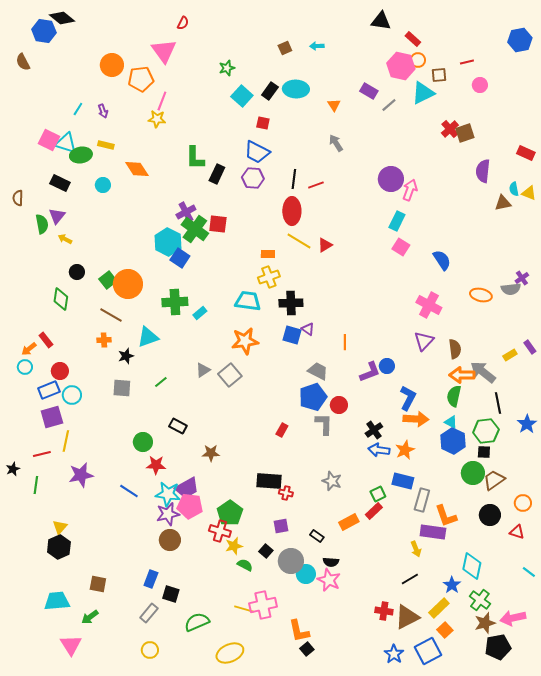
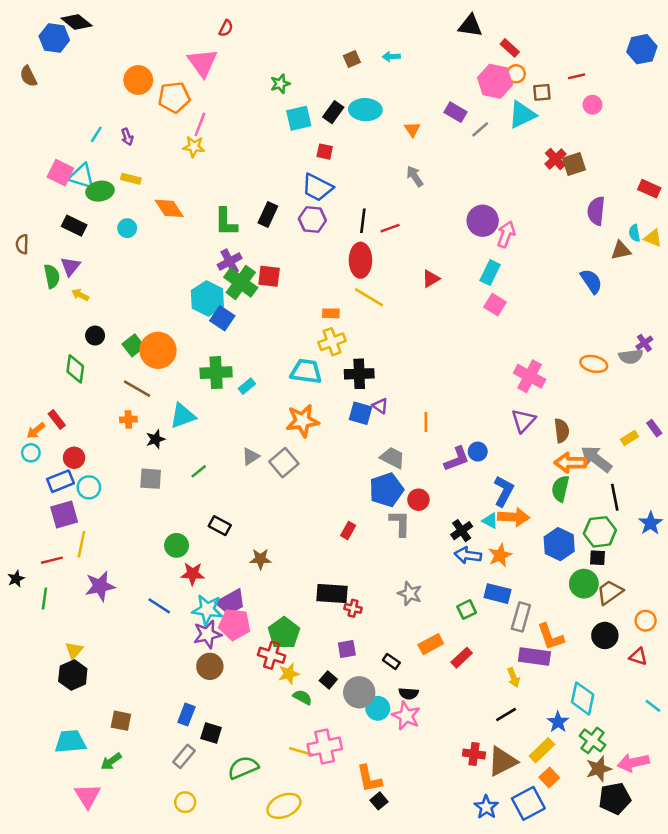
cyan square: (242, 96) -> (299, 118), turned 35
green L-shape: (195, 158) -> (226, 222), moved
red triangle: (325, 245) -> (431, 279), moved
blue semicircle: (442, 260) -> (591, 281), moved
cyan triangle: (451, 422) -> (490, 521), moved
red rectangle: (374, 511) -> (462, 658), moved

